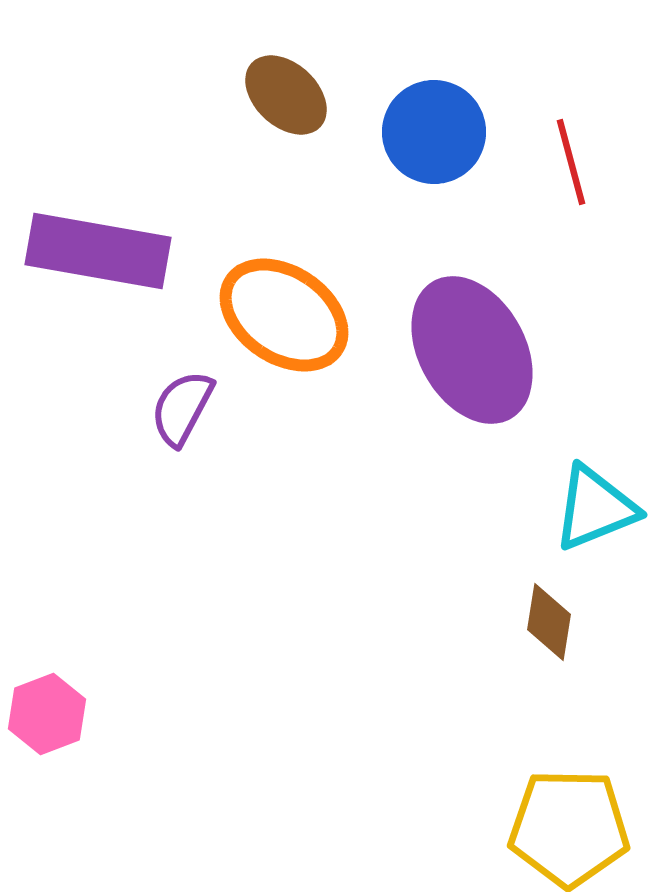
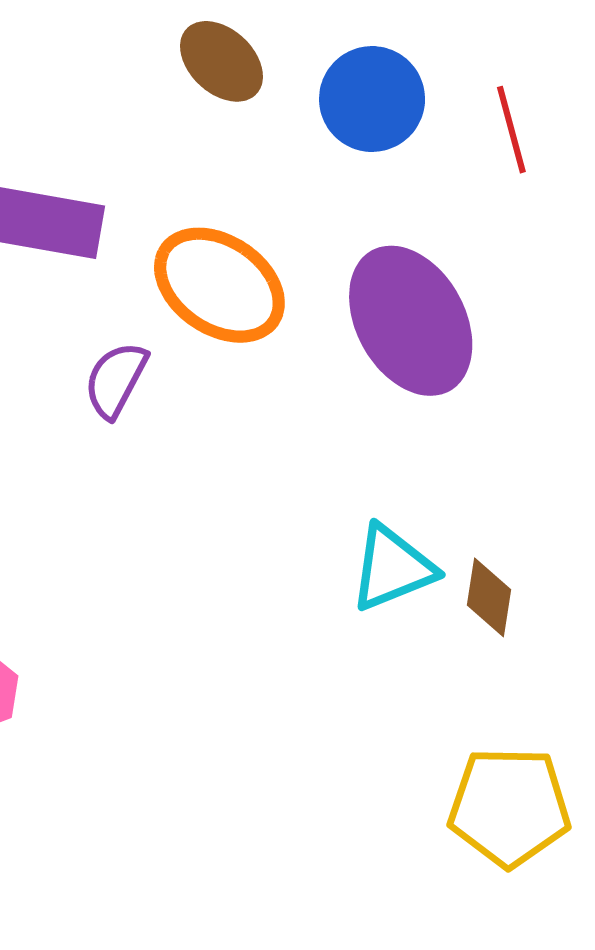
cyan triangle: (595, 508) -> (392, 568), moved

